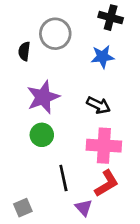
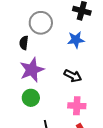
black semicircle: (24, 51) -> (24, 43), moved
pink cross: (104, 146) -> (77, 106), size x0.7

